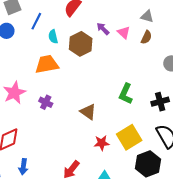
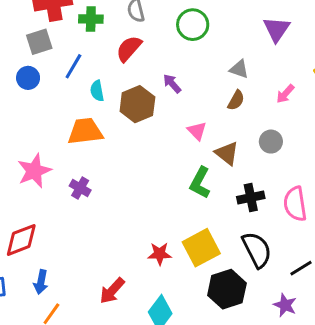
pink triangle: (124, 32) -> (197, 131), moved
brown triangle: (88, 112) -> (227, 153), moved

